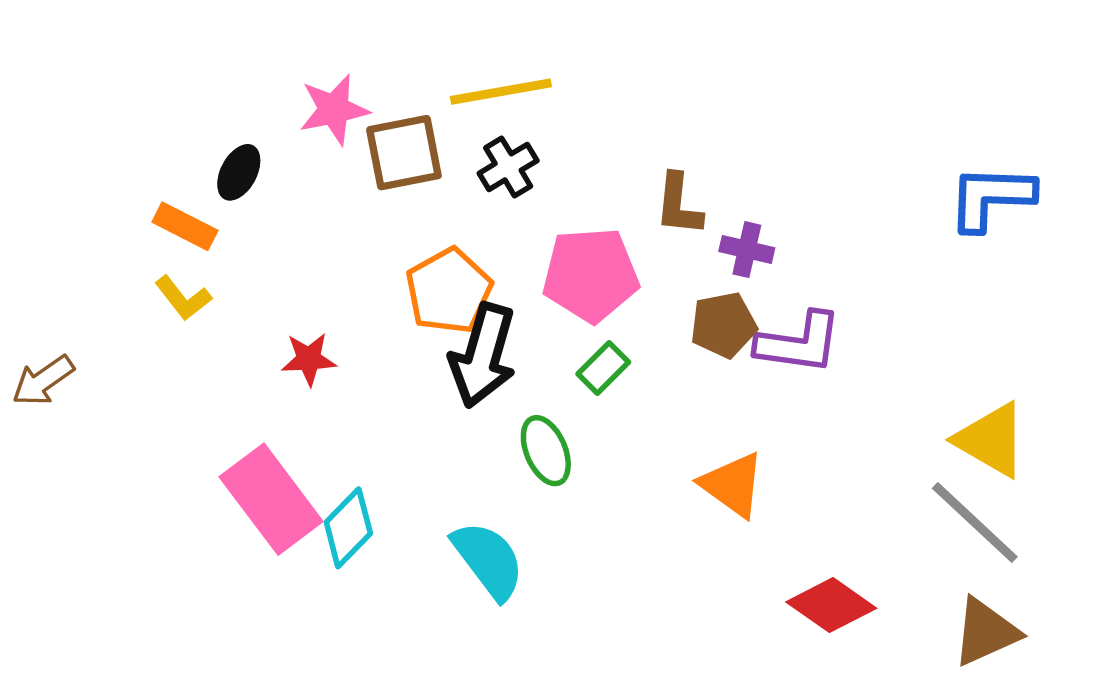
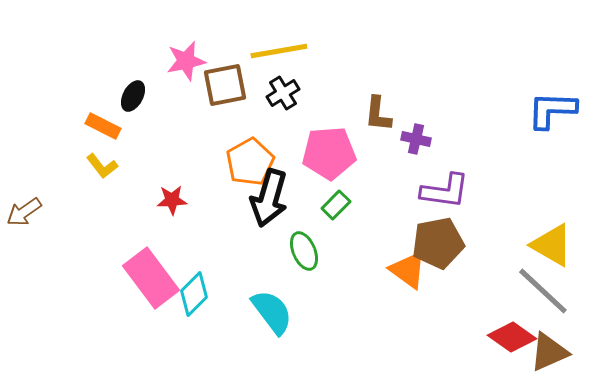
brown pentagon: (724, 325) -> (438, 243), moved, size x1.4
red diamond: (831, 605) -> (512, 337), moved

